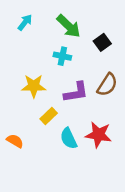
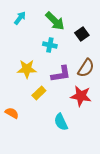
red star: (99, 135) -> (81, 96), moved
cyan semicircle: (69, 138) -> (61, 122), moved

